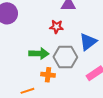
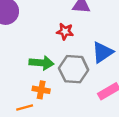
orange cross: (48, 75) -> (41, 90), moved

